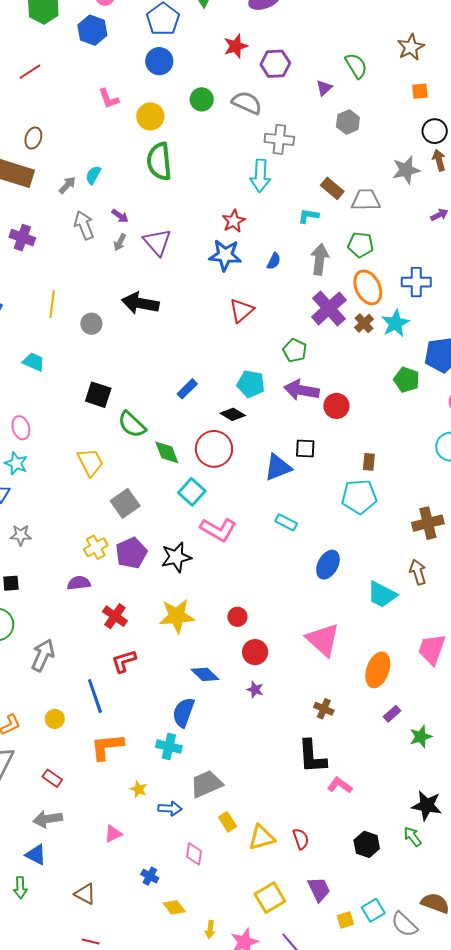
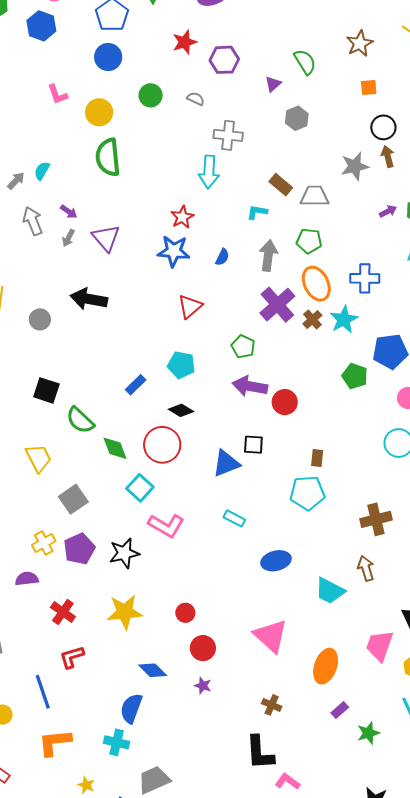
gray semicircle: (247, 103) -> (196, 99), size x0.6
cyan pentagon: (251, 384) -> (181, 365), moved
blue ellipse: (328, 565) -> (276, 561), turned 48

